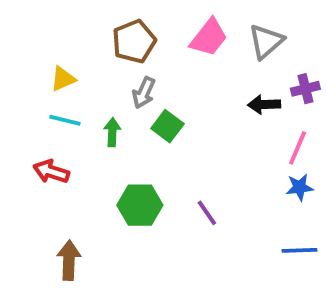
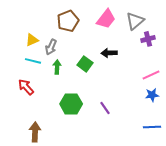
purple cross: (305, 89) -> (148, 39), moved
gray arrow: (144, 93) -> (51, 47), moved
black arrow: (264, 104) -> (109, 53), moved
pink line: (298, 148) -> (151, 75), turned 42
red arrow: (51, 172) -> (26, 87), turned 30

